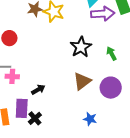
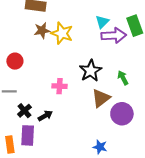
pink cross: (12, 76) -> (60, 86), moved
brown triangle: (82, 81) -> (101, 98), moved
black cross: (35, 118) -> (24, 111), moved

